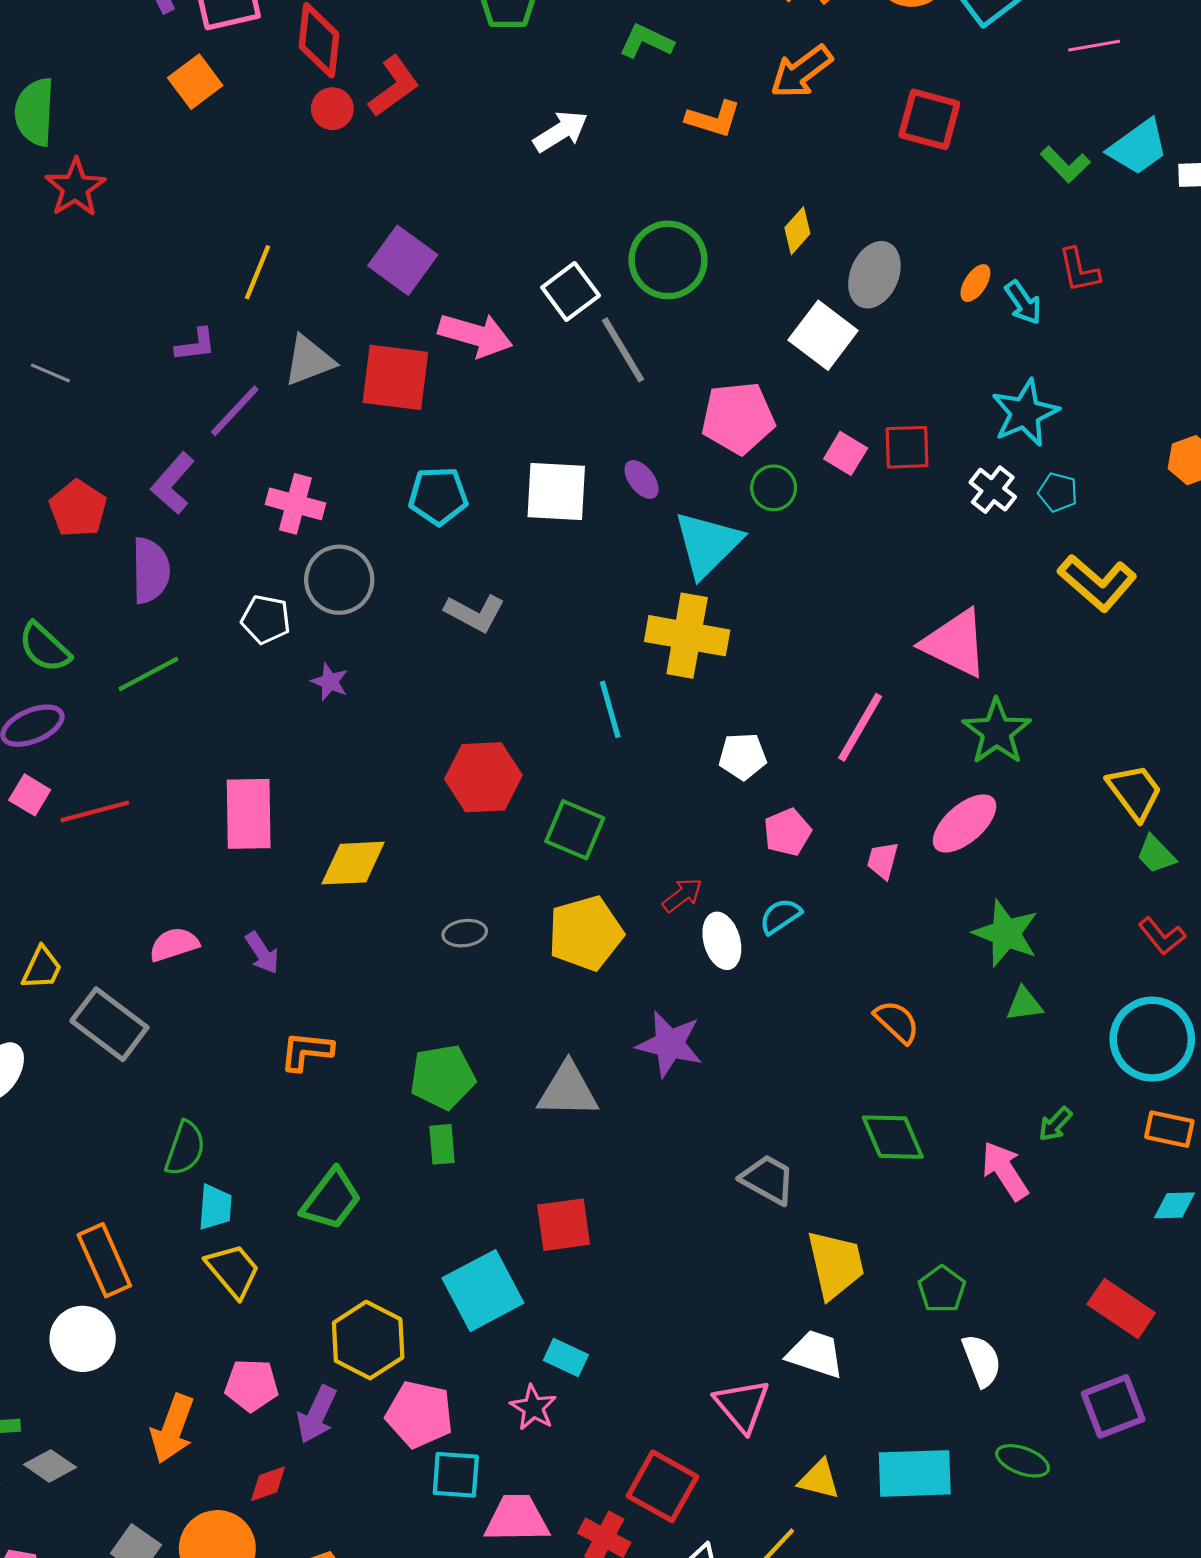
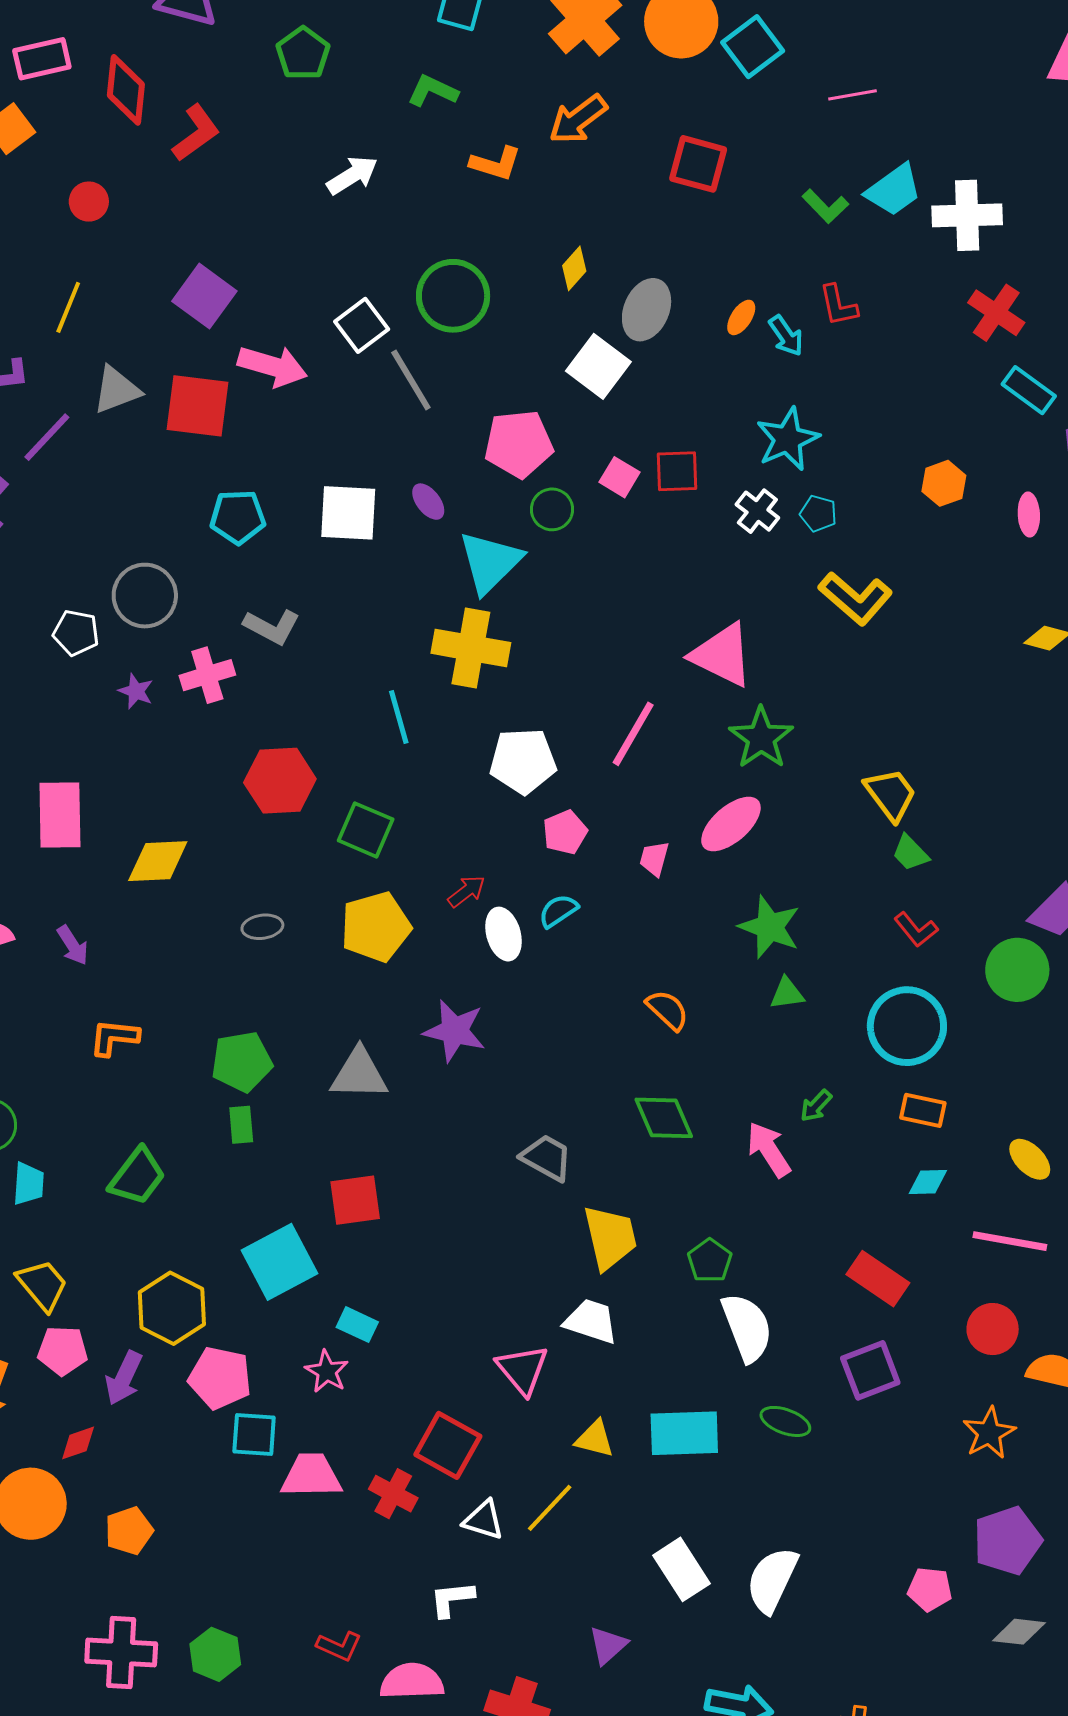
red circle: (332, 109) -> (89, 202), moved
pink cross: (295, 504) -> (207, 675), moved, turned -32
white pentagon: (743, 756) -> (523, 761), size x1.5
yellow trapezoid: (233, 1271) -> (42, 1285), moved
white semicircle: (982, 1361) -> (747, 1327), size x1.4

